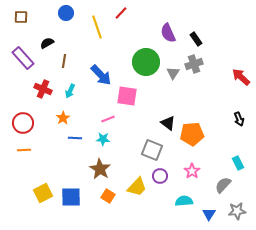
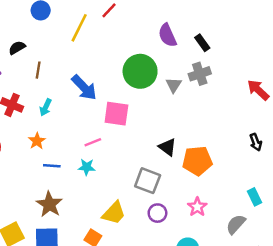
yellow line: (97, 27) -> (79, 28), turned 45
brown star: (100, 169) -> (49, 204), moved
yellow trapezoid: (137, 187) -> (114, 213), moved

